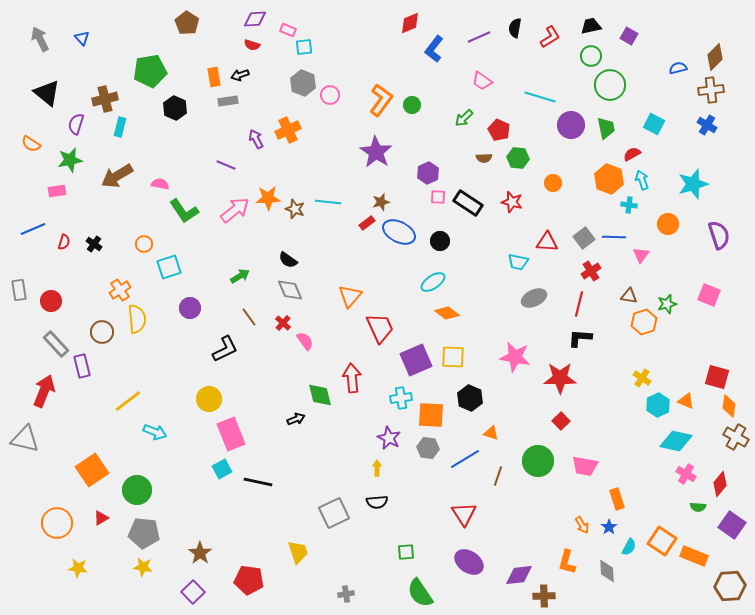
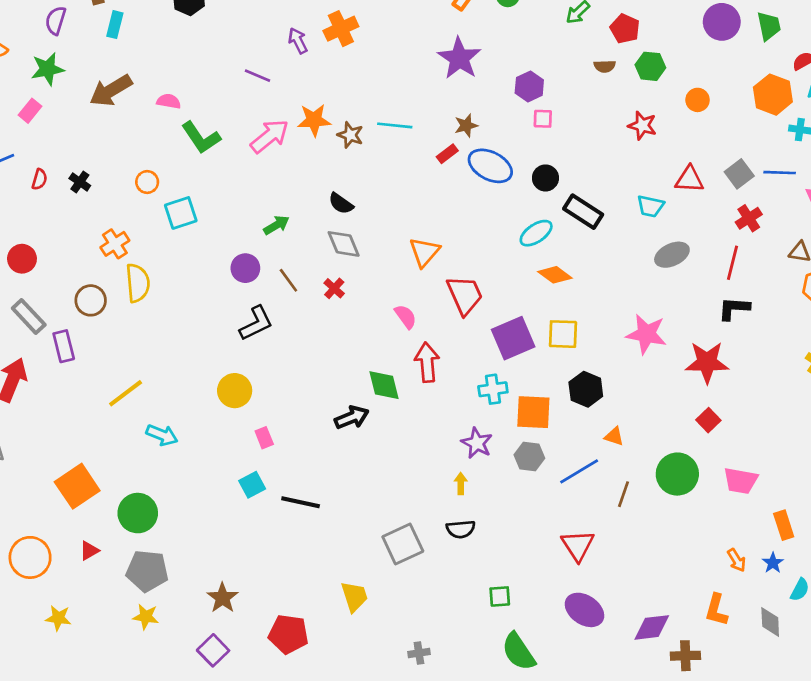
pink rectangle: (57, 191) -> (30, 111), turned -42
black rectangle: (468, 203) -> (583, 212), moved
purple circle: (190, 308) -> (245, 268), moved
pink semicircle: (305, 341) -> (406, 317), moved
black arrow: (296, 419) -> (352, 418), size x1.4
pink rectangle: (231, 434) -> (264, 438), size x0.5

